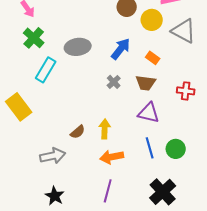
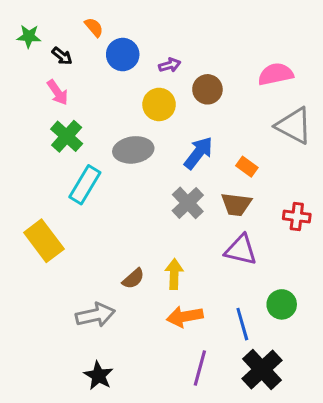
yellow circle: (152, 20) -> (159, 104), moved
gray cross: (114, 82) -> (188, 203), size x1.5
blue line: (150, 148) -> (242, 324), moved
purple line: (108, 191) -> (200, 368), moved

